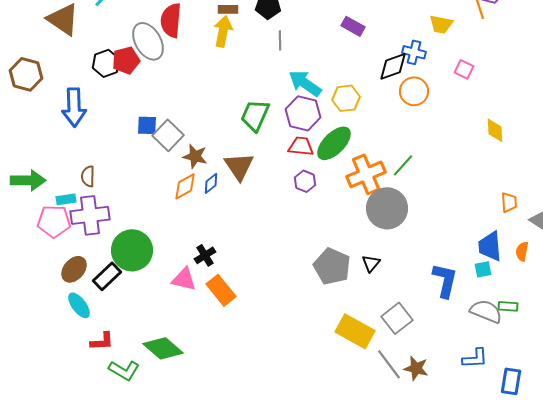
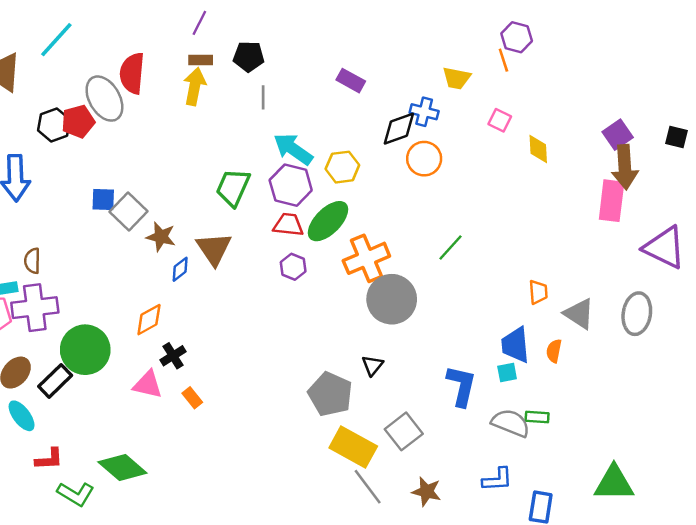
pink square: (464, 69) -> (500, 120), moved
yellow diamond: (495, 130) -> (538, 149), moved
green line: (403, 165) -> (451, 248), moved
orange diamond: (185, 186) -> (149, 320), moved
gray pentagon: (332, 266) -> (330, 394), moved
orange rectangle: (221, 290) -> (192, 398), size x0.6
gray line: (389, 364) -> (368, 487), moved

